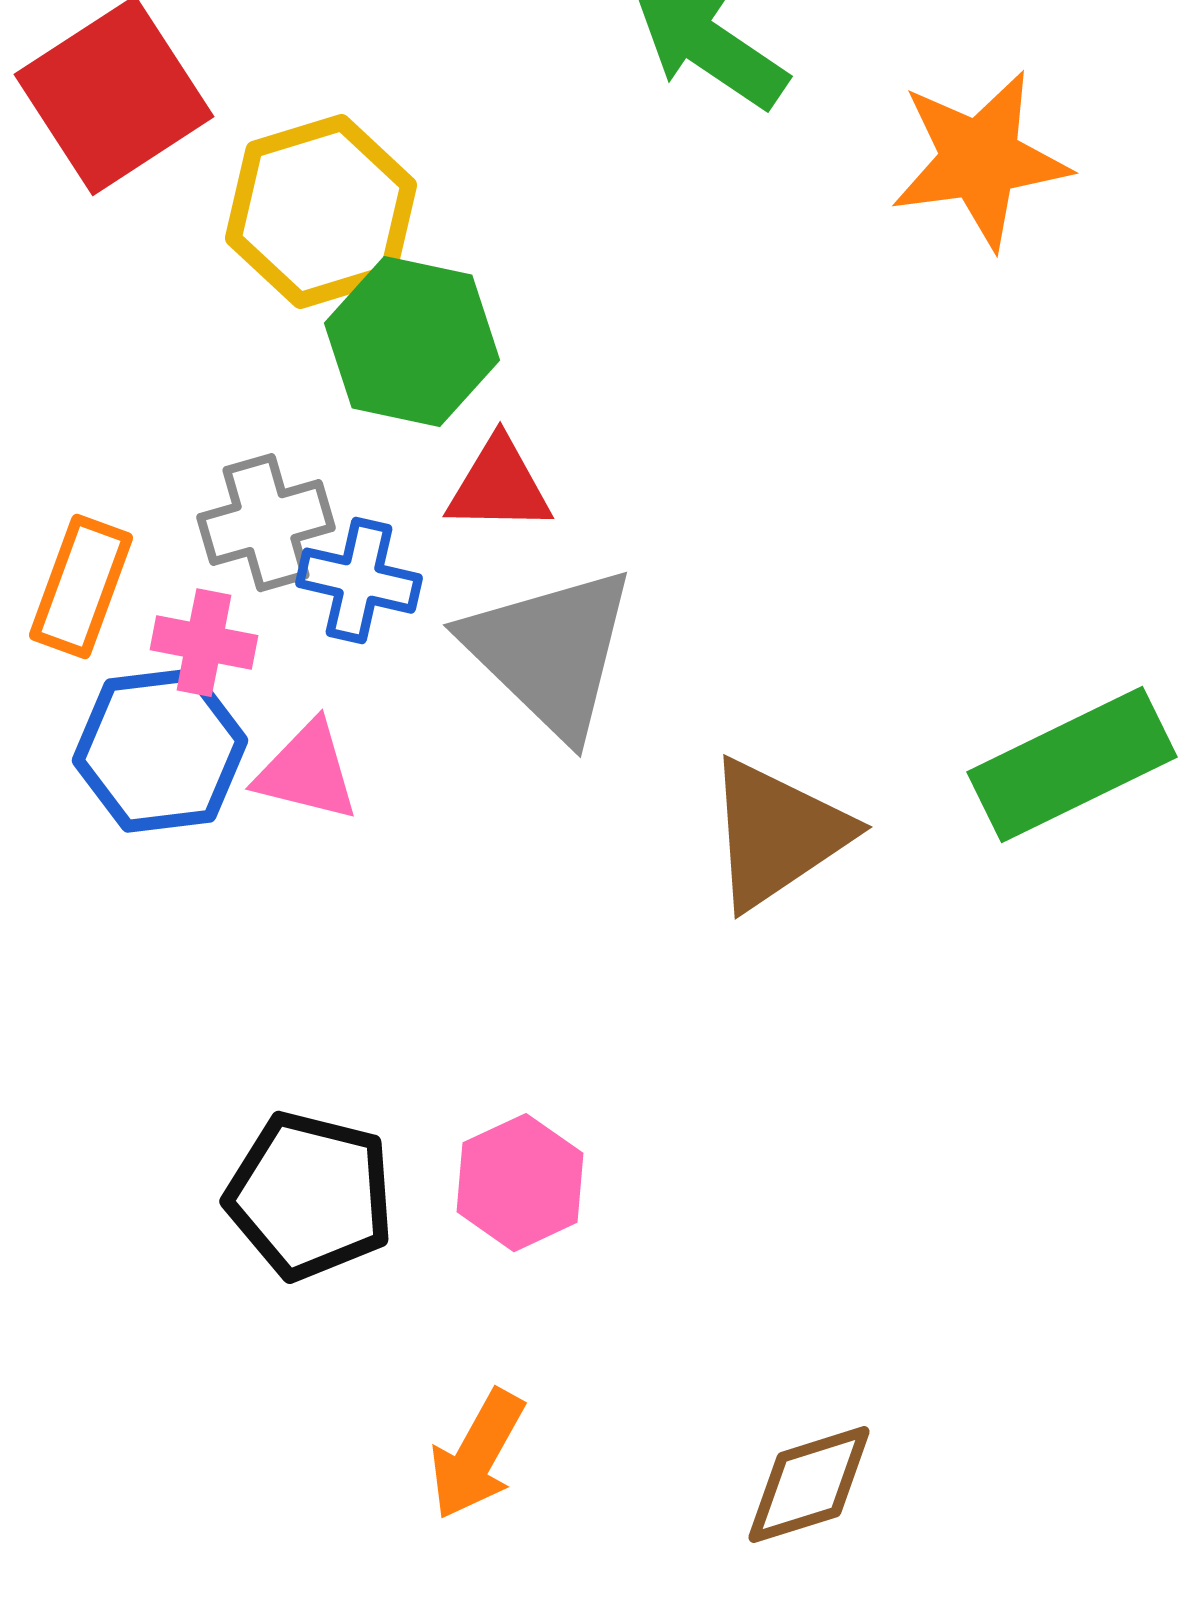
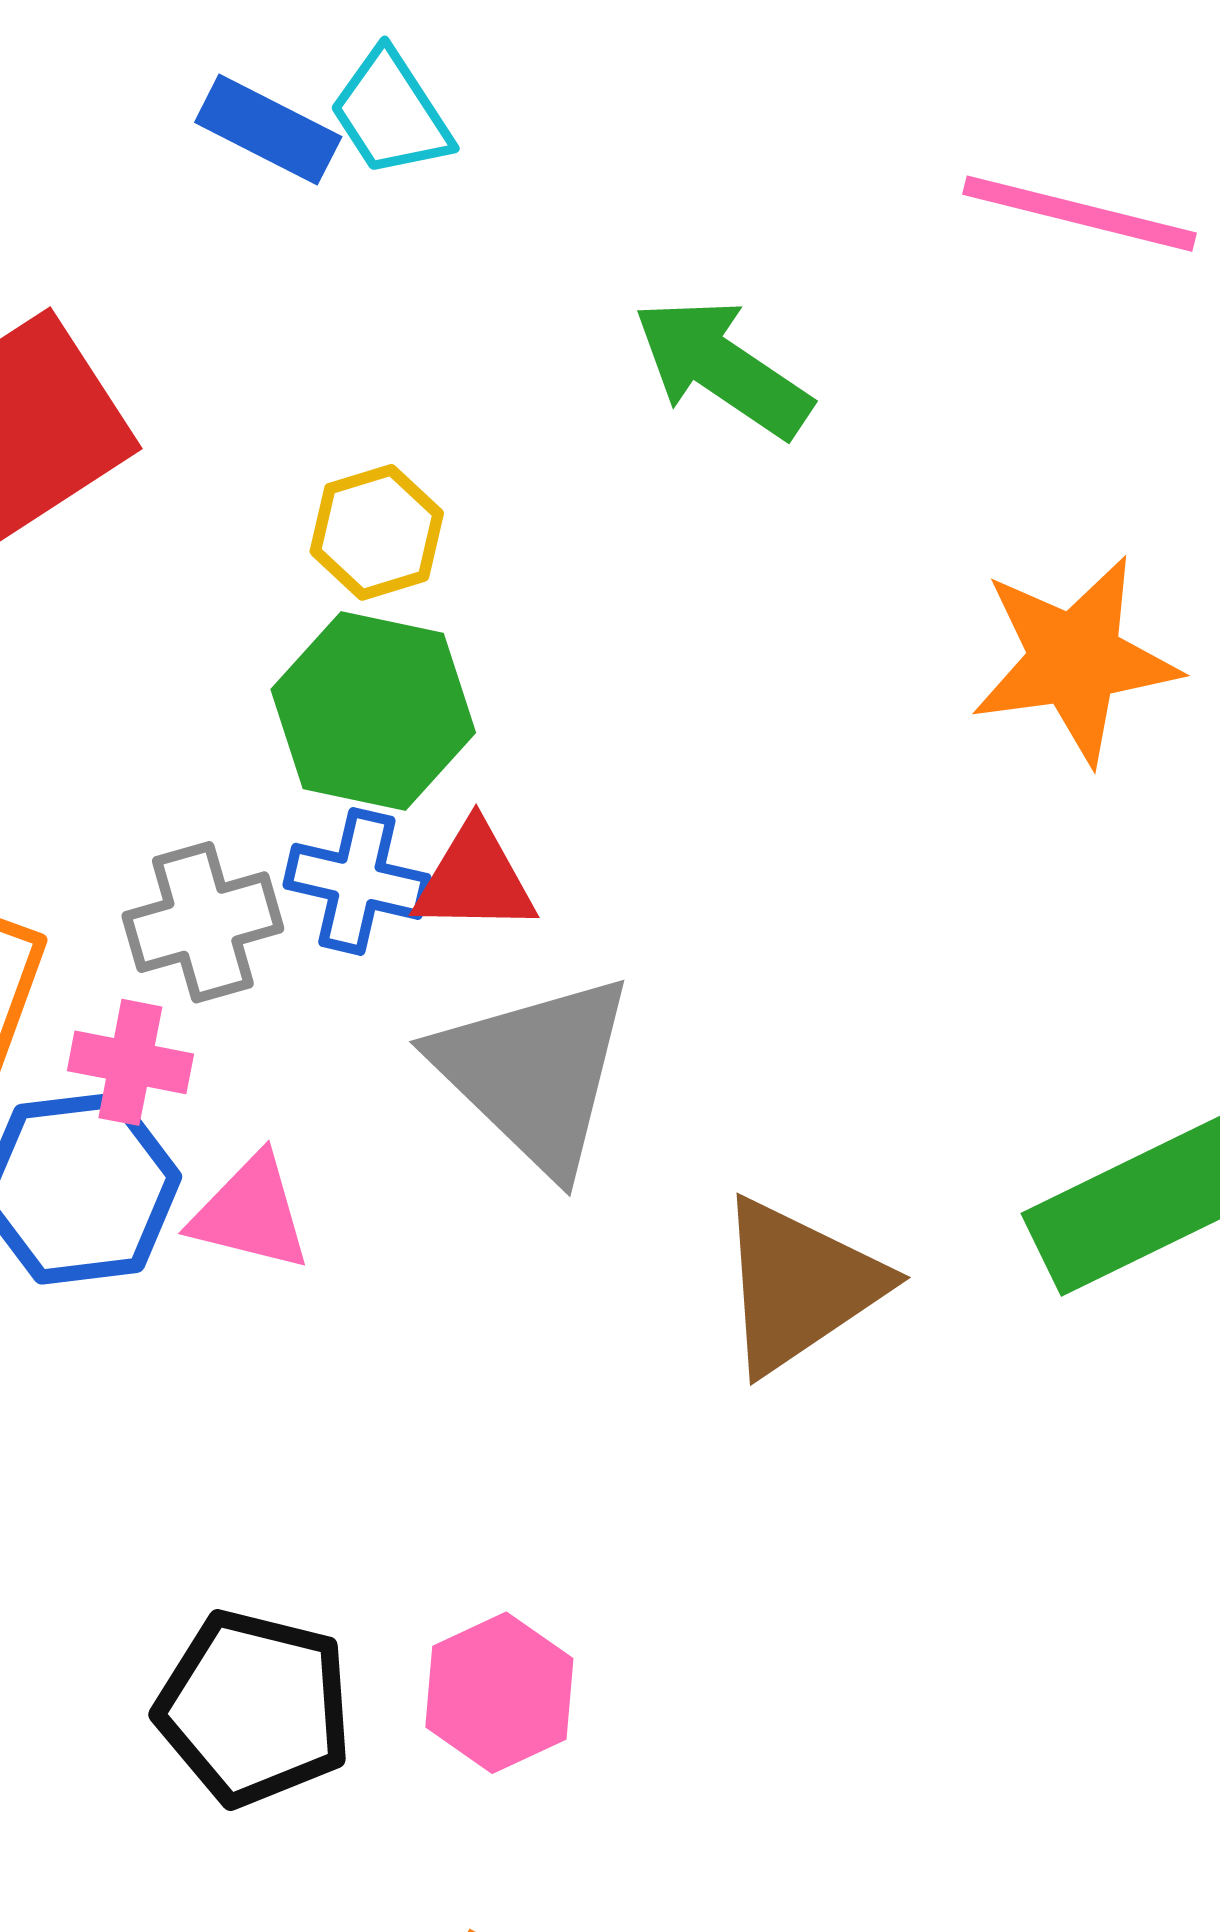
orange star: (980, 160) -> (1075, 660), moved
yellow hexagon: (321, 212) -> (377, 532), moved, size x0.6
blue cross: (359, 581) -> (357, 881), moved

